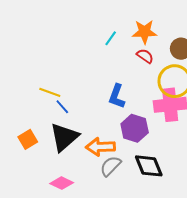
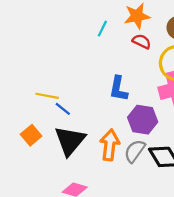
orange square: (28, 139) -> (31, 135), moved
orange arrow: (100, 147) -> (110, 145), turned 108
gray semicircle: (111, 166) -> (135, 151), moved

